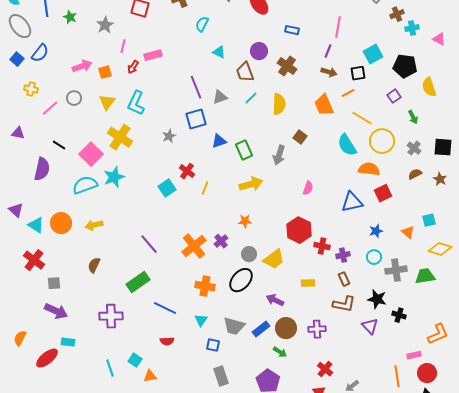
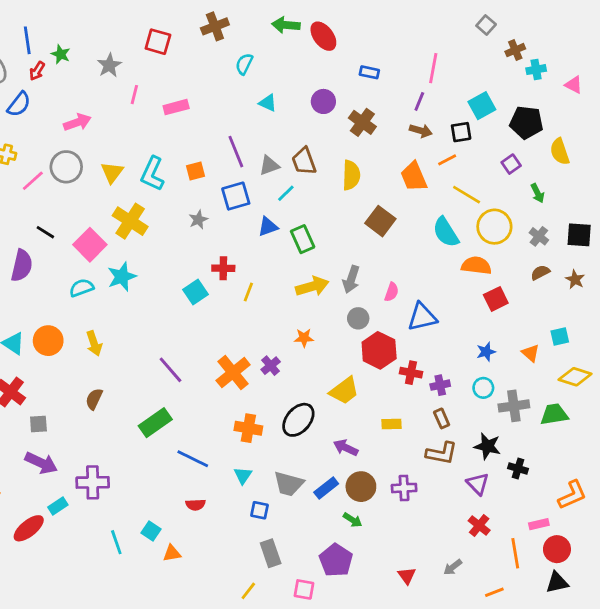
red arrow: (133, 67) -> (37, 71), moved
orange square: (105, 72) -> (196, 171), moved
brown trapezoid: (245, 72) -> (304, 161), moved
gray circle: (74, 98) -> (66, 167), size x1.5
cyan line: (251, 98) -> (286, 193), moved
brown square: (300, 137) -> (380, 221), size x1.5
gray arrow: (279, 155) -> (351, 279), moved
red cross: (187, 171) -> (223, 268), turned -35
cyan semicircle: (85, 185) -> (82, 288), size x0.7
blue triangle: (352, 202) -> (422, 317), moved
yellow arrow: (94, 225) -> (94, 343), turned -96
gray circle: (249, 254) -> (358, 318), moved
purple cross: (111, 316) -> (93, 482), moved
cyan rectangle: (68, 342) -> (58, 506), turned -40
red cross: (325, 369) -> (479, 526), moved

